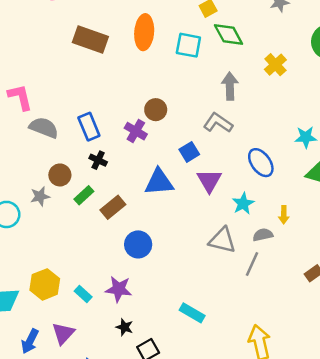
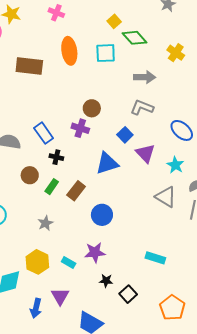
gray arrow: (230, 86) -> (145, 77), turned 105
gray star: (40, 196) -> (45, 223), moved
gray triangle: (222, 240) -> (166, 197), turned 30

